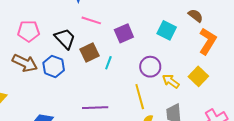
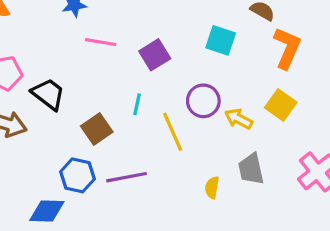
black trapezoid: (65, 39) -> (48, 94), moved
brown square: (89, 52) -> (97, 129), moved
blue hexagon: (54, 66) -> (77, 175), moved
yellow line: (140, 97) -> (173, 132), moved

